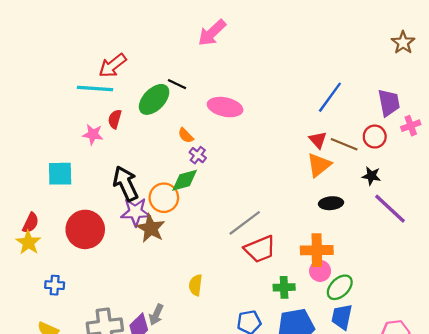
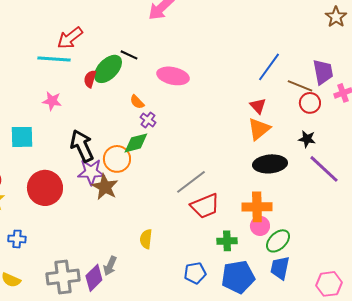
red semicircle: (115, 119) -> (90, 79), moved
brown line: (344, 144) -> (300, 86), moved
black ellipse: (331, 203) -> (270, 164), size x1.5

